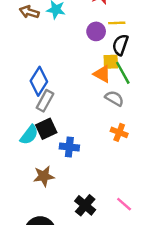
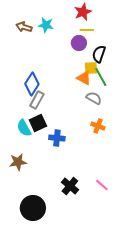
yellow line: (117, 23) -> (87, 30), moved
cyan semicircle: (29, 135) -> (24, 128), turned 114
brown star: (44, 176) -> (18, 162), moved

